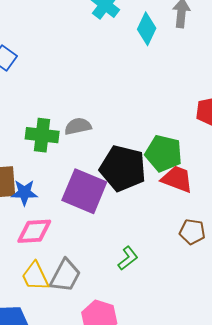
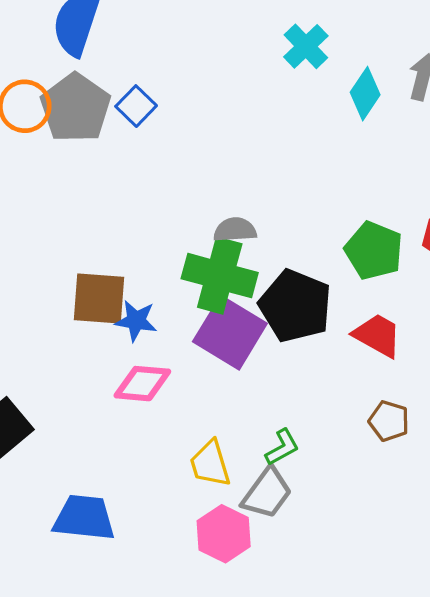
green cross: (42, 135) -> (220, 276), moved, size x1.4
green pentagon: (164, 153) -> (374, 251), moved
yellow trapezoid: (35, 276) -> (210, 464), moved
gray trapezoid: (65, 276) -> (267, 493), moved

